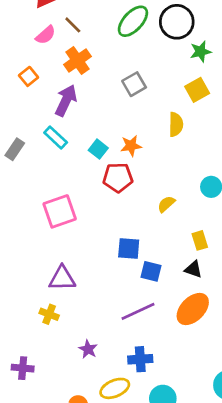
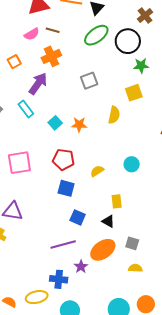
brown line: (73, 25) -> (53, 30), turned -40
red pentagon: (118, 178) -> (63, 160), moved
blue square: (129, 249) -> (66, 188), moved
purple star: (88, 349) -> (81, 267), moved

